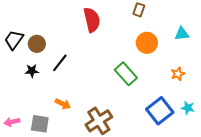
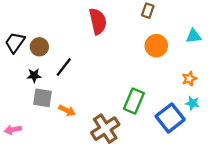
green rectangle: (126, 74) -> (134, 101), moved, turned 65
cyan star: (188, 108) -> (192, 103), moved
gray square: (40, 124) -> (43, 98), moved

